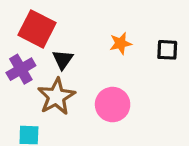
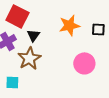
orange star: (121, 43) -> (69, 25), size x1.5
pink circle: (113, 105) -> (84, 63), moved

